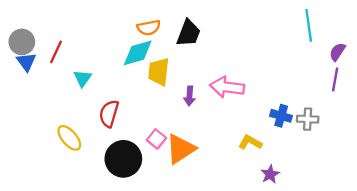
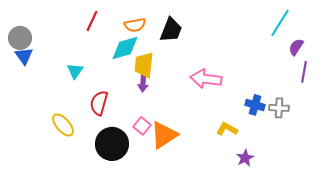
cyan line: (309, 25) -> (280, 23), turned 40
red line: (56, 52) -> (92, 21), moved
purple semicircle: (337, 52) -> (296, 47), moved
purple arrow: (190, 96) -> (143, 83), moved

